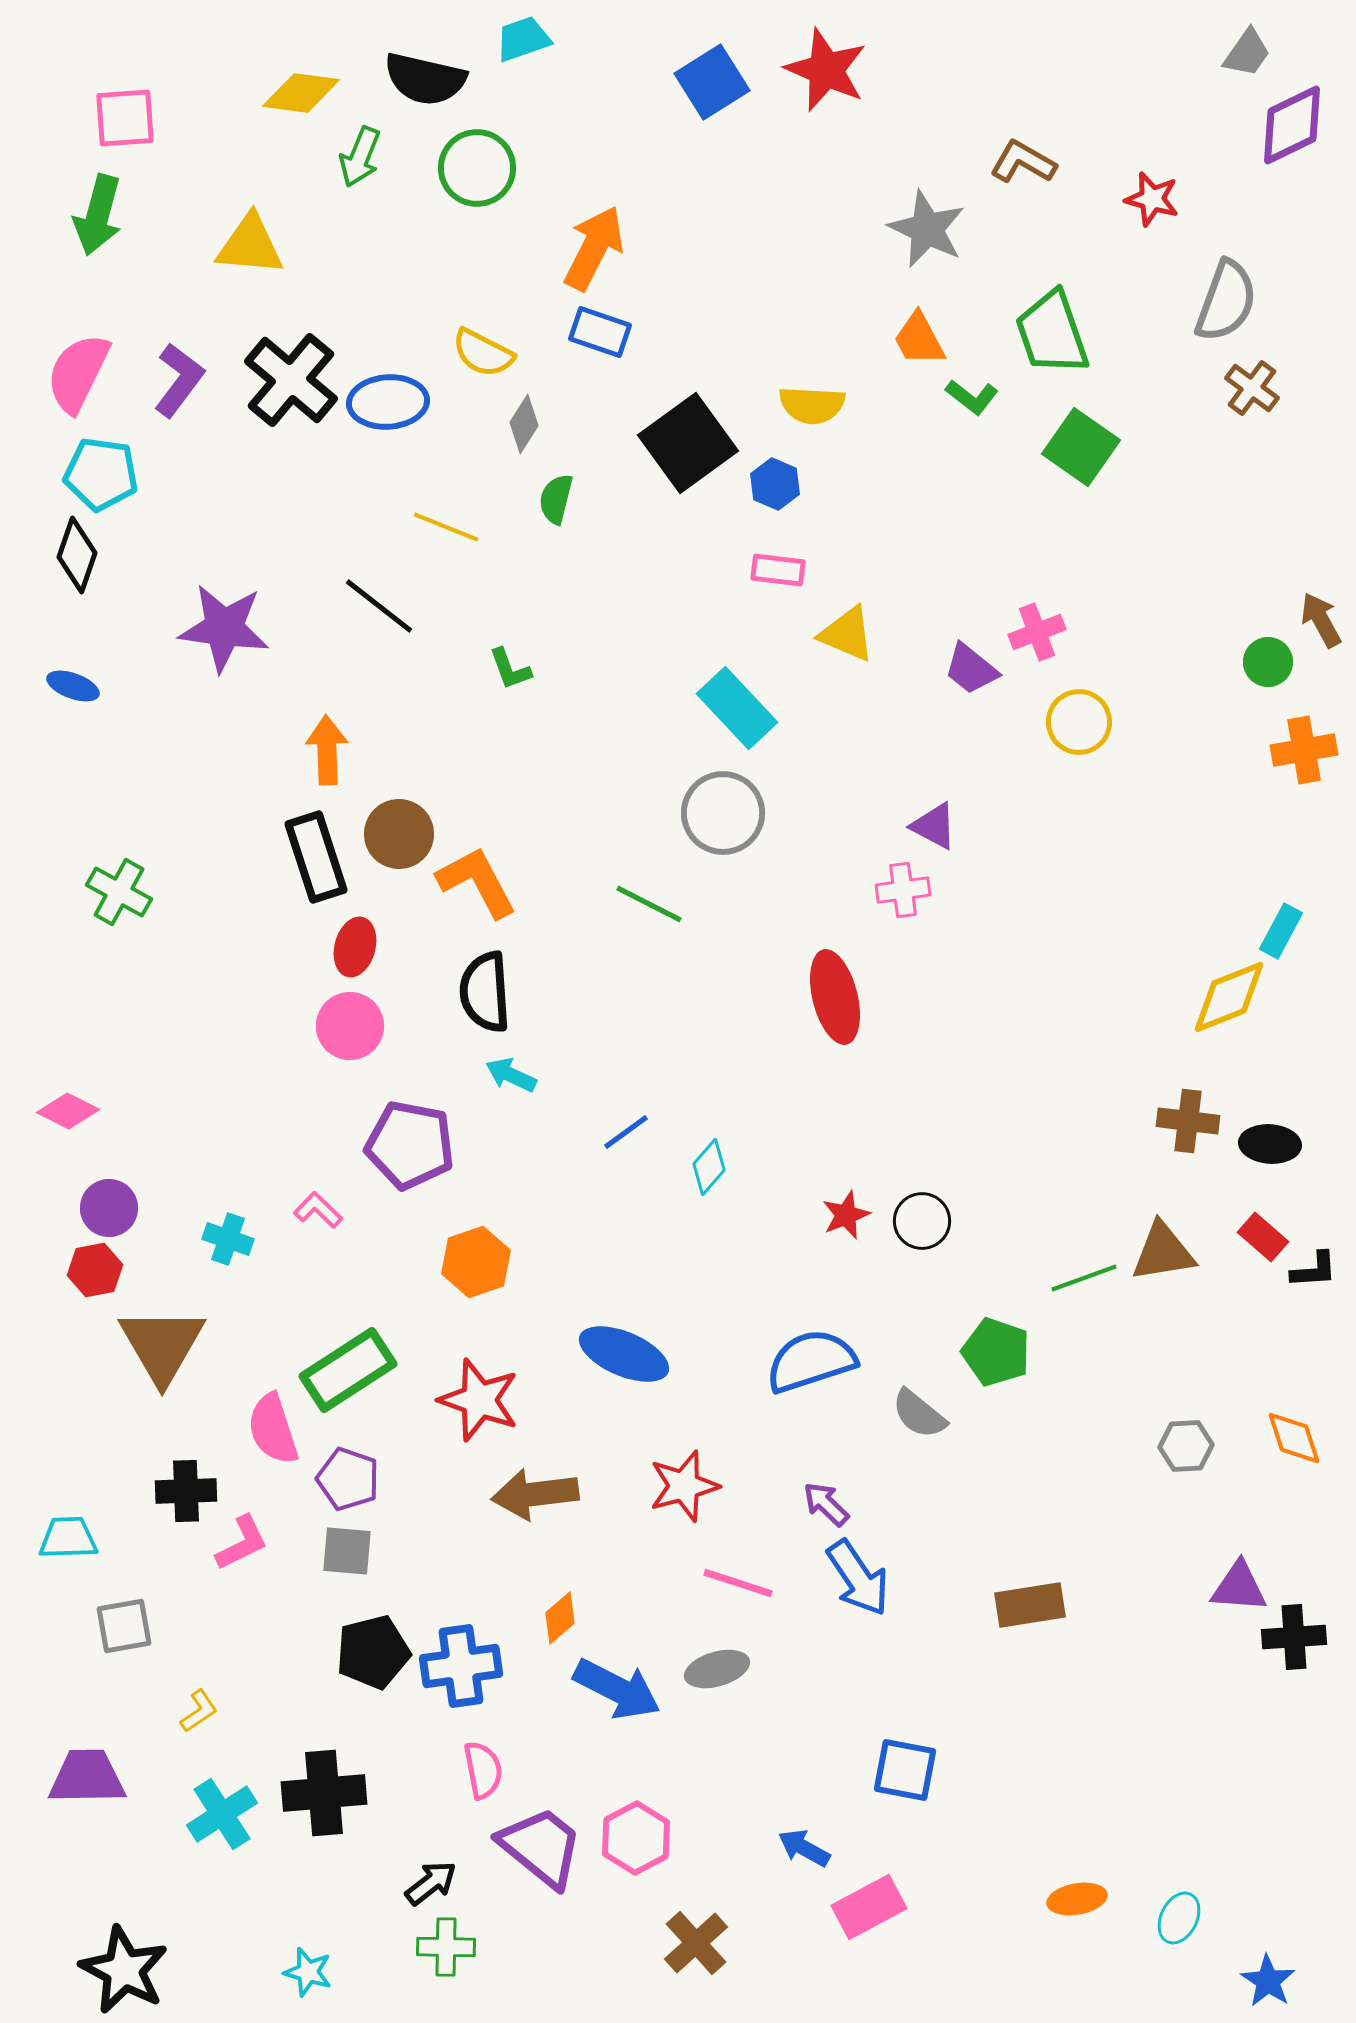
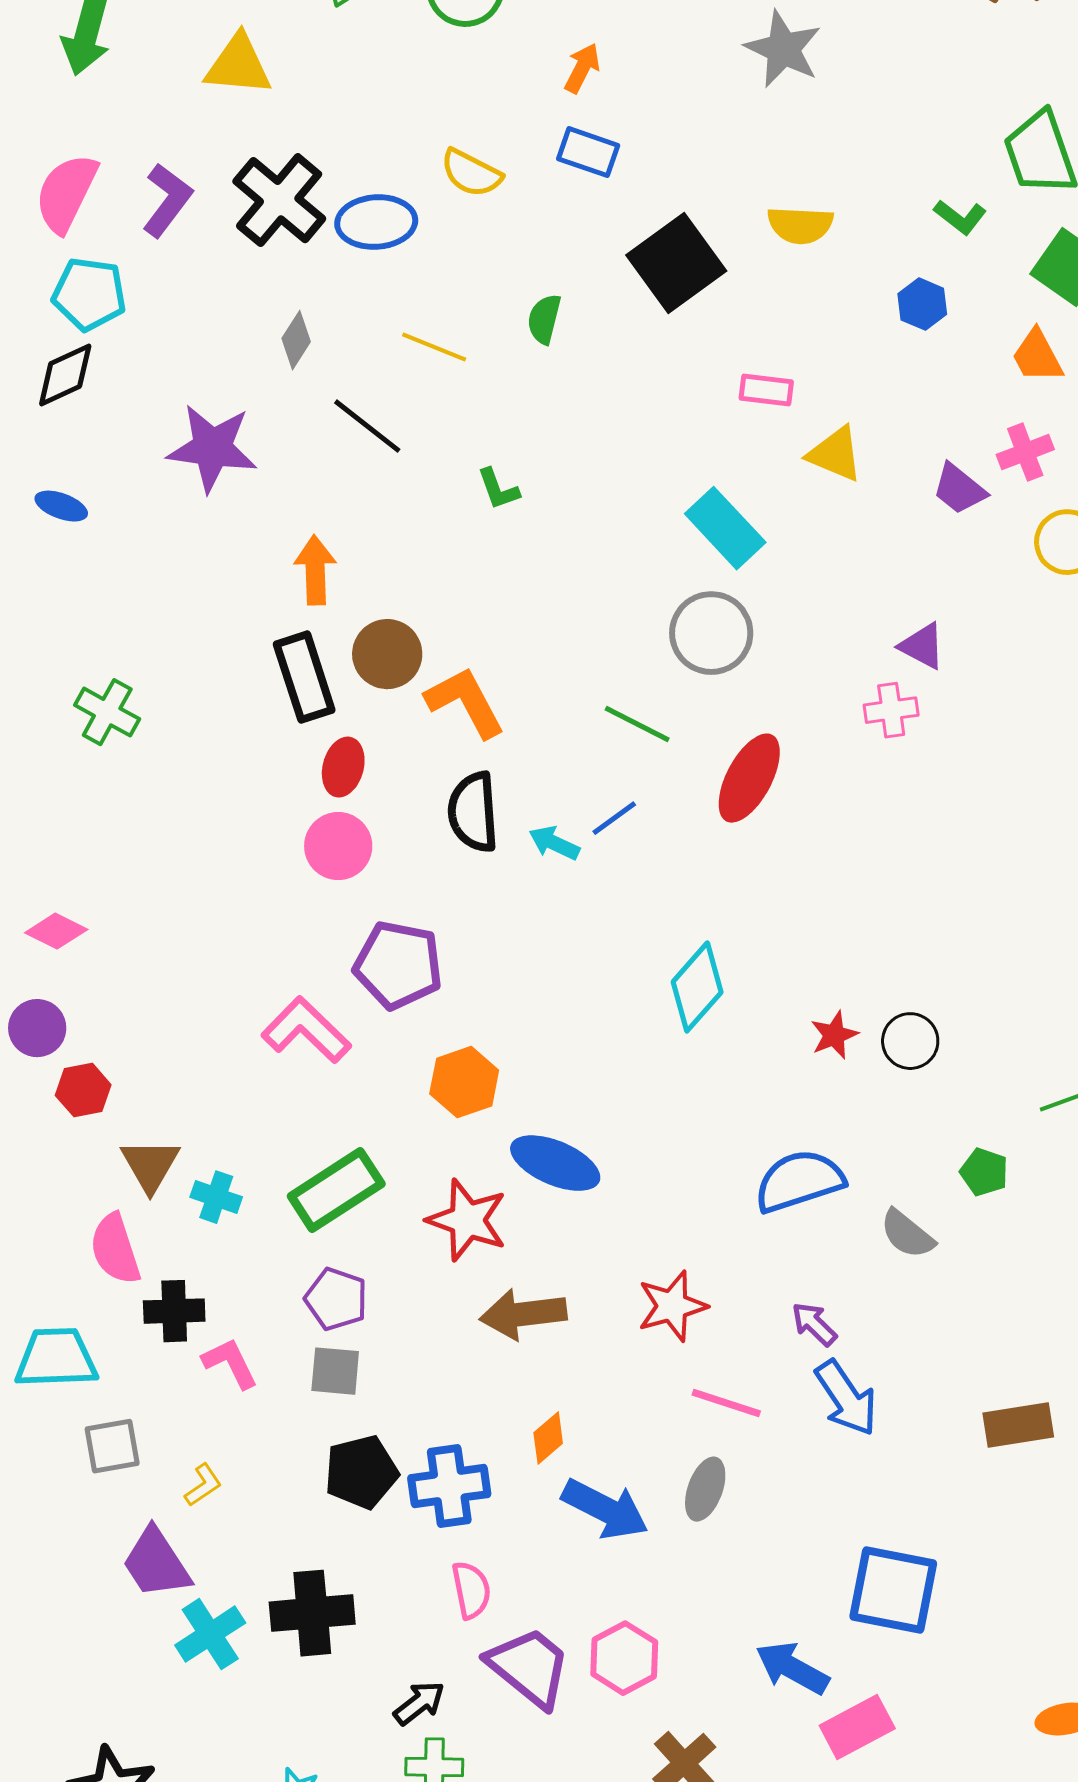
gray star: (927, 229) -> (783, 49), moved
orange arrow: (594, 248) -> (582, 68), size x0.6
orange trapezoid: (919, 339) -> (1037, 356), moved
gray diamond: (524, 424) -> (296, 340), moved
blue hexagon: (775, 484) -> (922, 304), moved
black diamond: (77, 555) -> (65, 375), turned 46
red ellipse: (835, 997) -> (749, 778), moved, turned 42
cyan arrow: (511, 1075) -> (554, 843), moved
blue line: (626, 1132) -> (614, 818), moved
cyan diamond: (709, 1167) -> (697, 987), size x1.6
purple circle: (109, 1208) -> (37, 1028), moved
pink L-shape: (318, 1210) -> (306, 1030), size x1.8
cyan cross: (228, 1239) -> (216, 1197), moved
brown triangle: (162, 1345) -> (150, 1165), size x0.7
green pentagon: (996, 1352) -> (984, 1172), size x0.7
blue ellipse: (624, 1354) -> (555, 1163), moved
pink semicircle: (273, 1429) -> (115, 1249), moved
cyan trapezoid: (68, 1538) -> (56, 1358), size x1.4
pink L-shape: (242, 1543) -> (230, 1363), turned -90
gray ellipse: (717, 1669) -> (705, 1489), turned -54
yellow L-shape: (199, 1711) -> (203, 1485), moved
blue square: (905, 1770) -> (893, 1590), size x1.4
purple trapezoid: (87, 1777) -> (156, 1563), moved, turned -122
blue arrow: (804, 1848) -> (792, 1668), size x1.4

